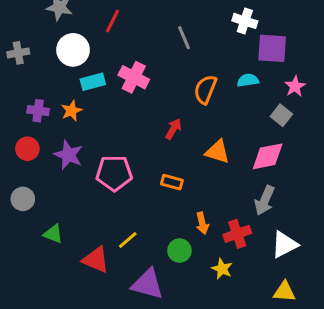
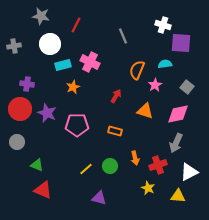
pink star: (295, 86) -> (155, 85), moved
orange star: (71, 111) -> (73, 87), moved
red circle: (27, 149) -> (20, 109), size x1.5
green circle: (179, 251) -> (110, 166), moved
red triangle: (96, 260) -> (43, 190), moved
purple triangle: (148, 284) -> (99, 198), size x0.7
yellow triangle: (284, 292) -> (178, 196), moved

